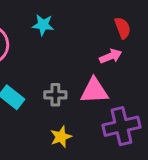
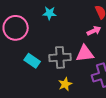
gray cross: (55, 95) -> (60, 57), size x1.5

